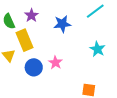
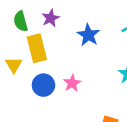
blue star: (62, 24) -> (88, 35), turned 30

